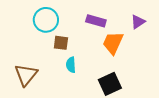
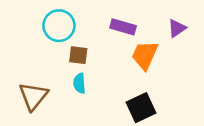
cyan semicircle: (71, 65) -> (79, 83), moved

